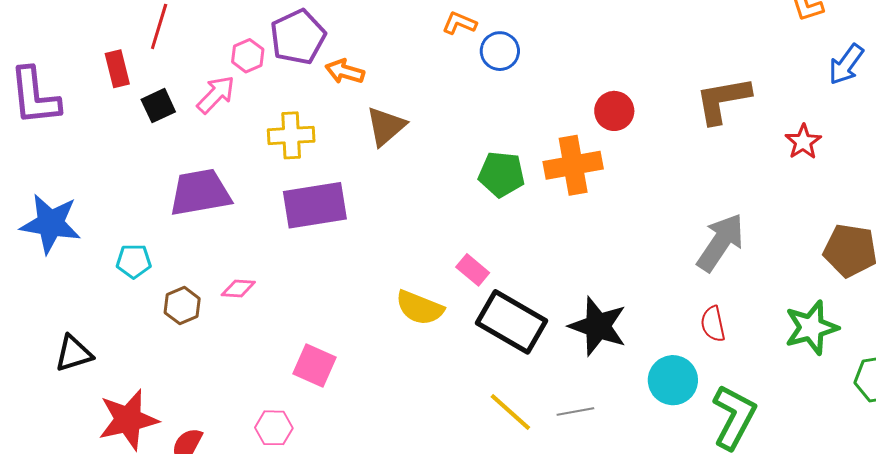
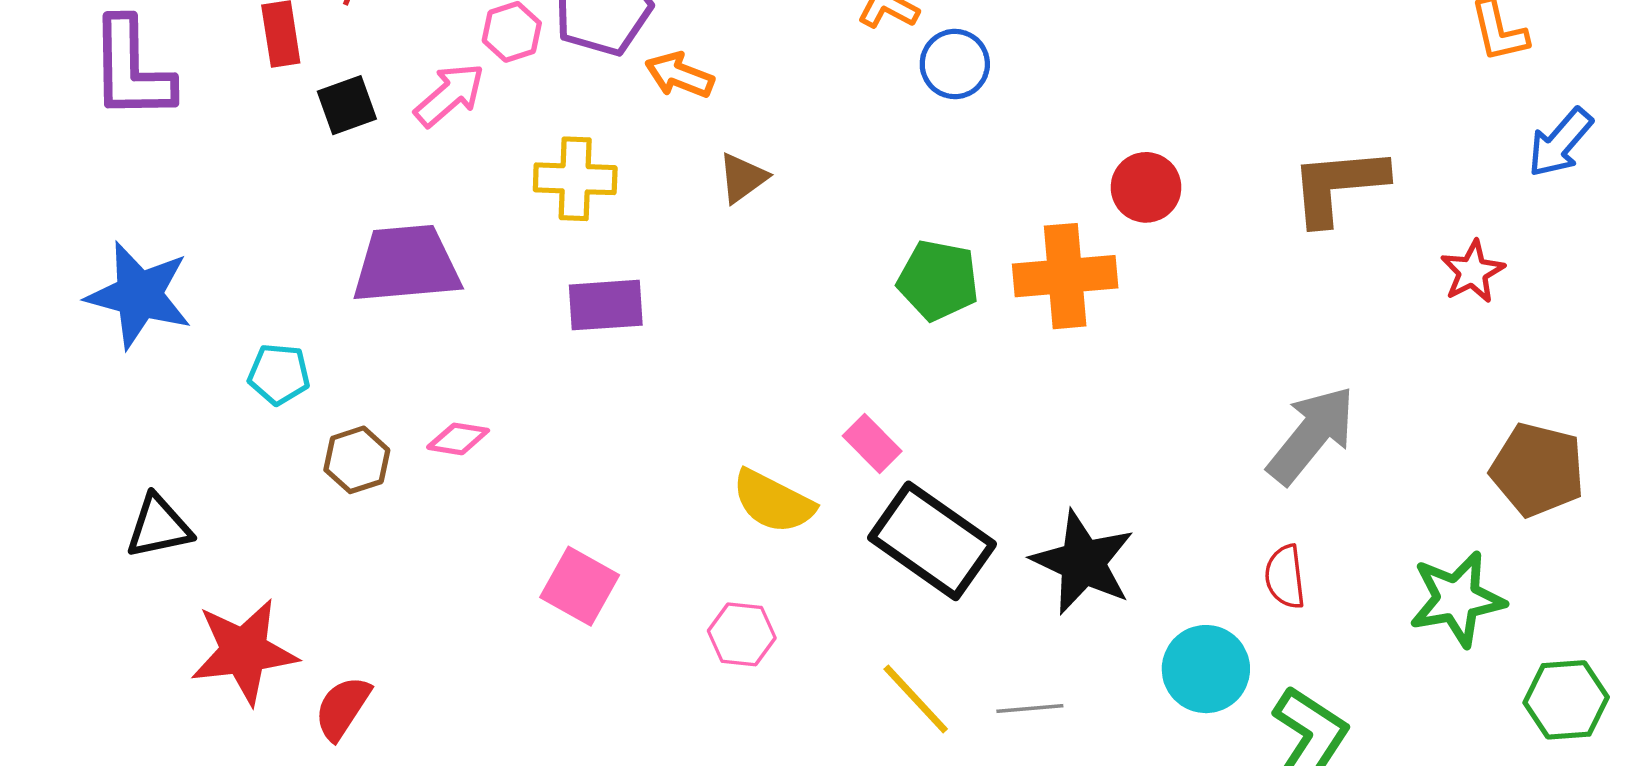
brown triangle: (386, 126) -> (743, 178), size x0.7
purple rectangle: (315, 205) -> (606, 305), size x0.7
pink hexagon: (274, 428) -> (742, 634), moved

